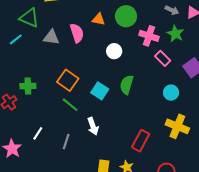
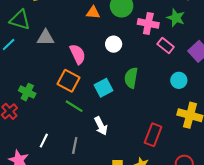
pink semicircle: (77, 33) -> (78, 54), moved
green cross: (28, 86) -> (27, 92), turned 35
cyan square: (100, 91) -> (104, 88), turned 36

